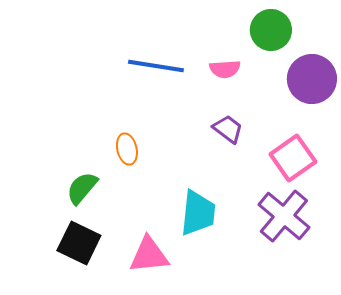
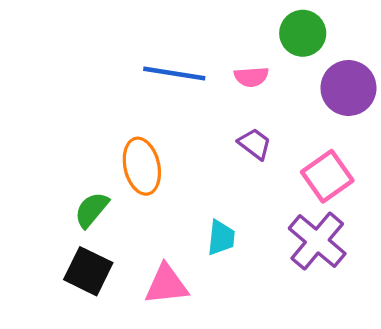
orange ellipse: (127, 149) -> (142, 166), size x1.6
cyan trapezoid: (198, 213) -> (221, 238), size x0.7

